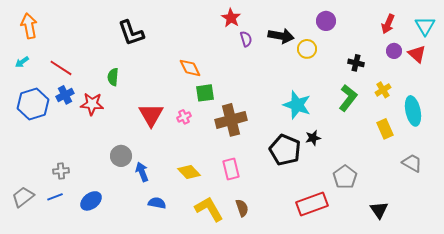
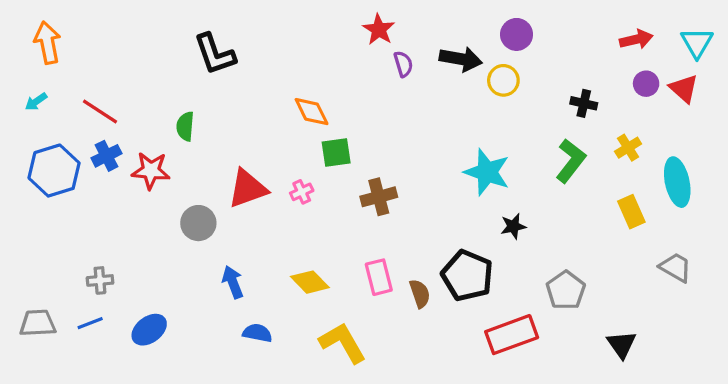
purple circle: (326, 21) -> (517, 34), moved
red arrow: (388, 24) -> (636, 39), turned -126
red triangle: (151, 115) -> (248, 189), turned 40
brown cross: (231, 120) -> (379, 197), size x0.7
black pentagon: (285, 150) -> (467, 276), moved
gray circle: (121, 156) -> (198, 223), moved
gray trapezoid: (23, 197) -> (38, 323), turned 35
brown semicircle: (242, 208) -> (420, 294), moved

